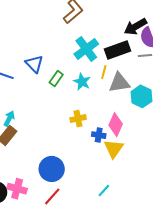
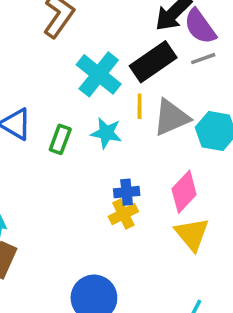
yellow cross: (78, 119) -> (123, 214), moved
pink diamond: (116, 125) -> (184, 192), turned 35
blue cross: (99, 135) -> (127, 192), moved

